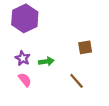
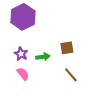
brown square: (85, 47) -> (67, 48), moved

